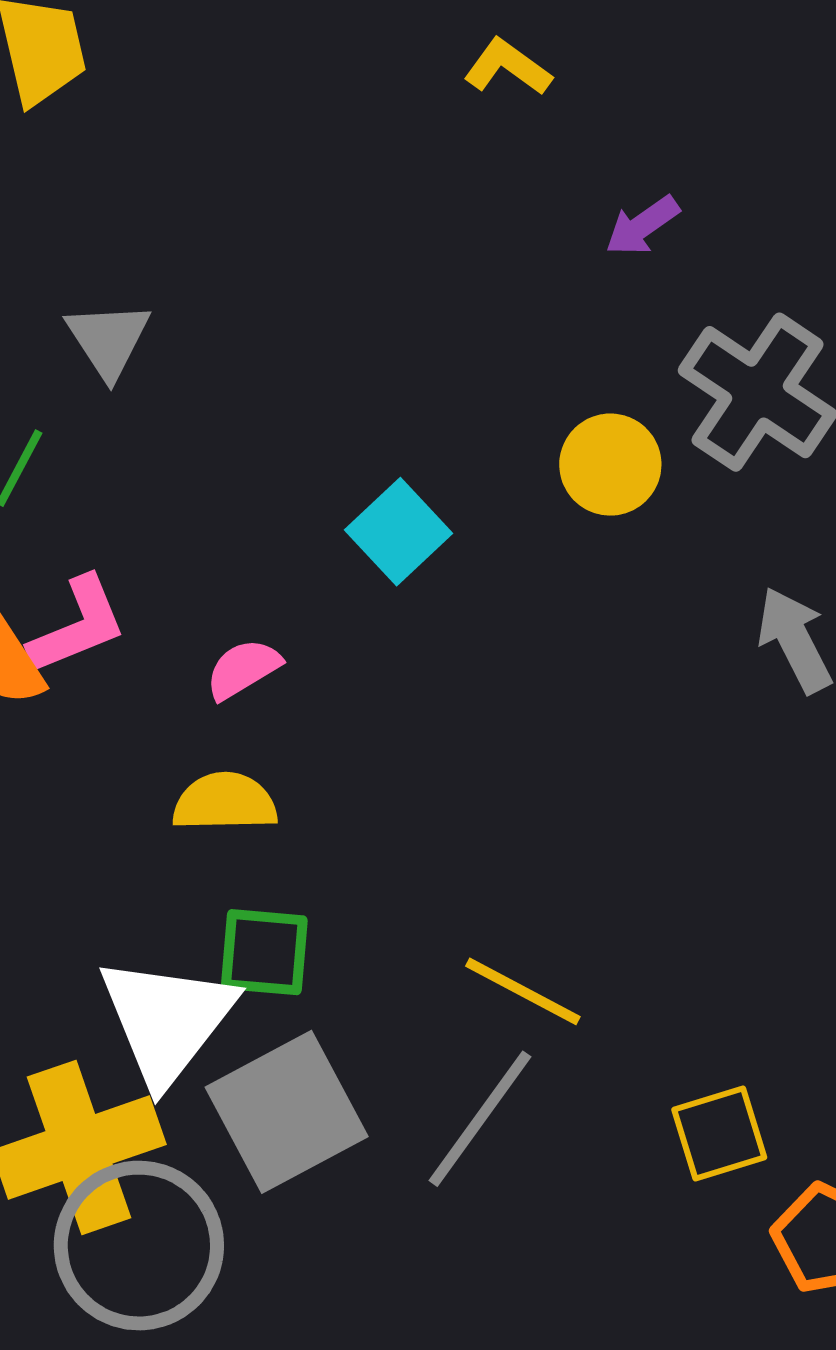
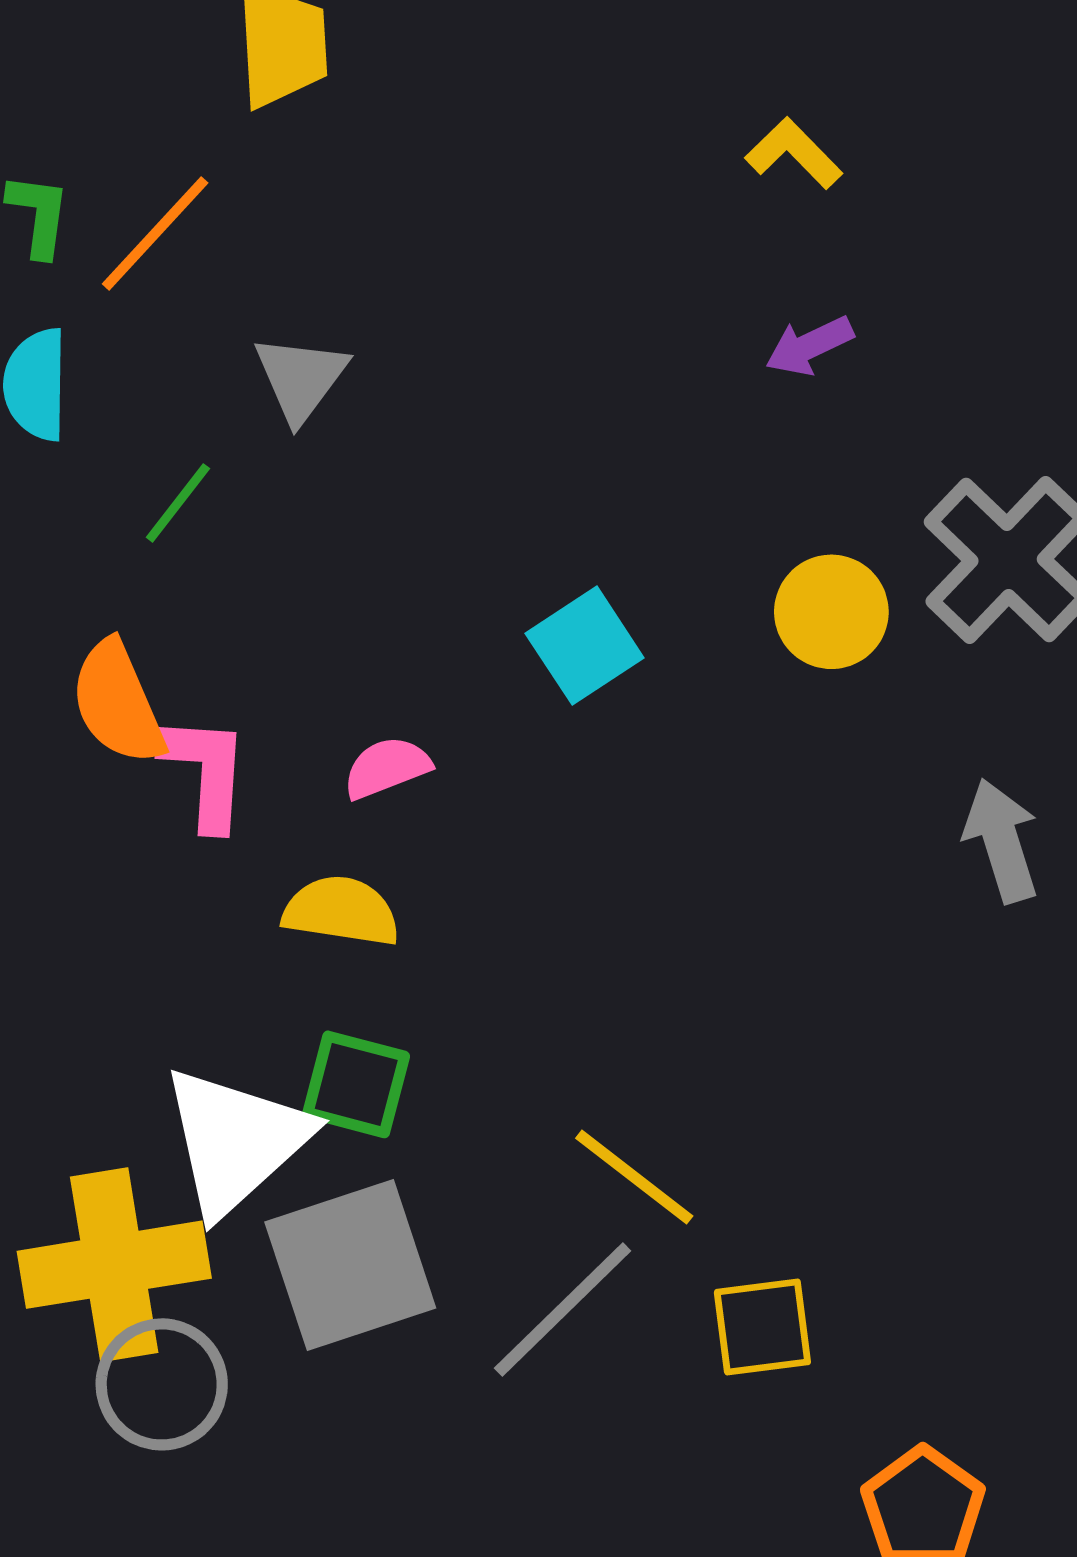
purple arrow: (642, 226) -> (809, 346), moved
pink L-shape: (78, 626) -> (205, 772), moved, turned -74
yellow square: (719, 1133) -> (762, 1327), moved
gray circle: (139, 1246) -> (162, 1384), size x0.7

